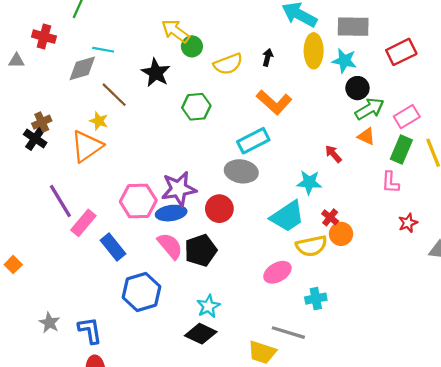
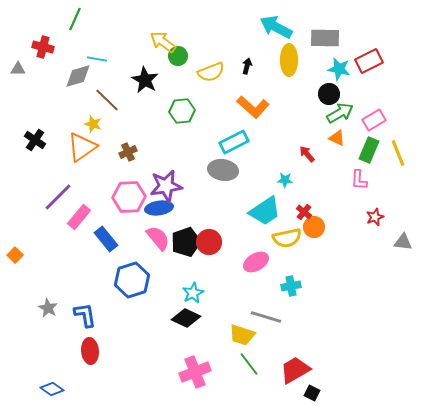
cyan star: (344, 61) -> (339, 69), moved
brown cross: (42, 122) -> (128, 152), moved
cyan star: (309, 182) -> (285, 180), size x0.7
purple line: (60, 201) -> (58, 197), turned 76
red circle: (219, 209) -> (209, 242), moved

